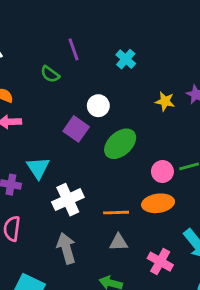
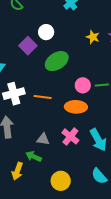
orange line: (116, 213) -> (43, 97), moved
gray triangle: (119, 242) -> (43, 139), moved
pink cross: (160, 262) -> (70, 136), moved

